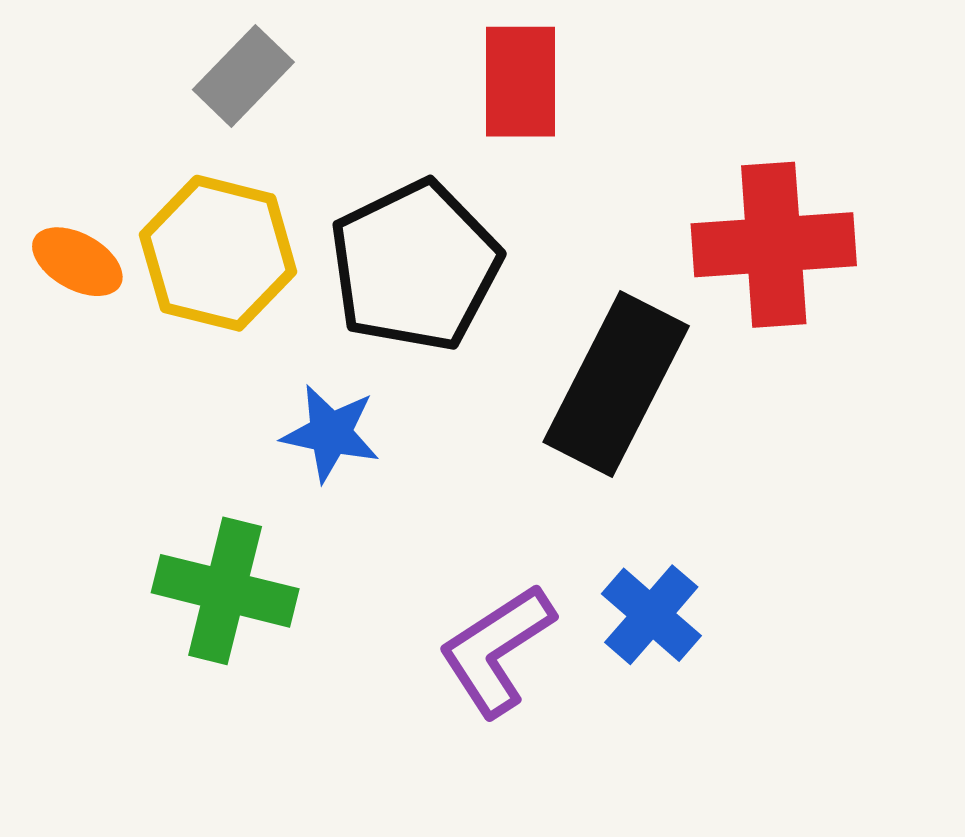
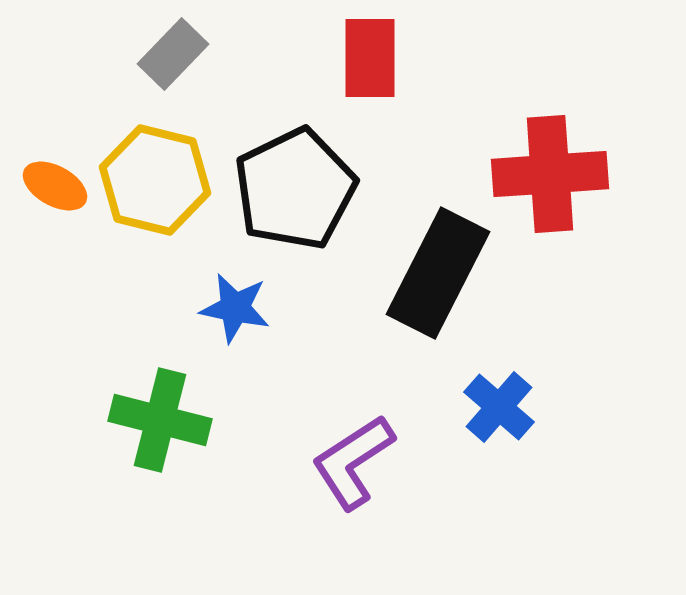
blue cross: (651, 615) -> (499, 407), moved

